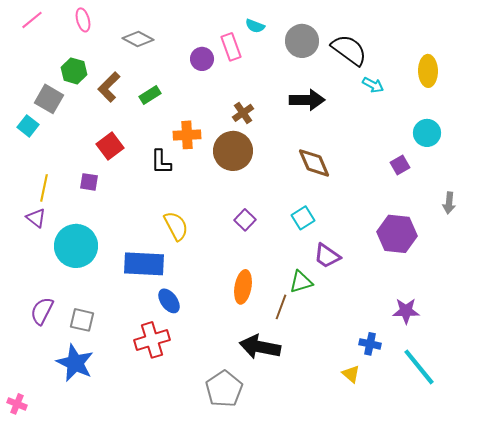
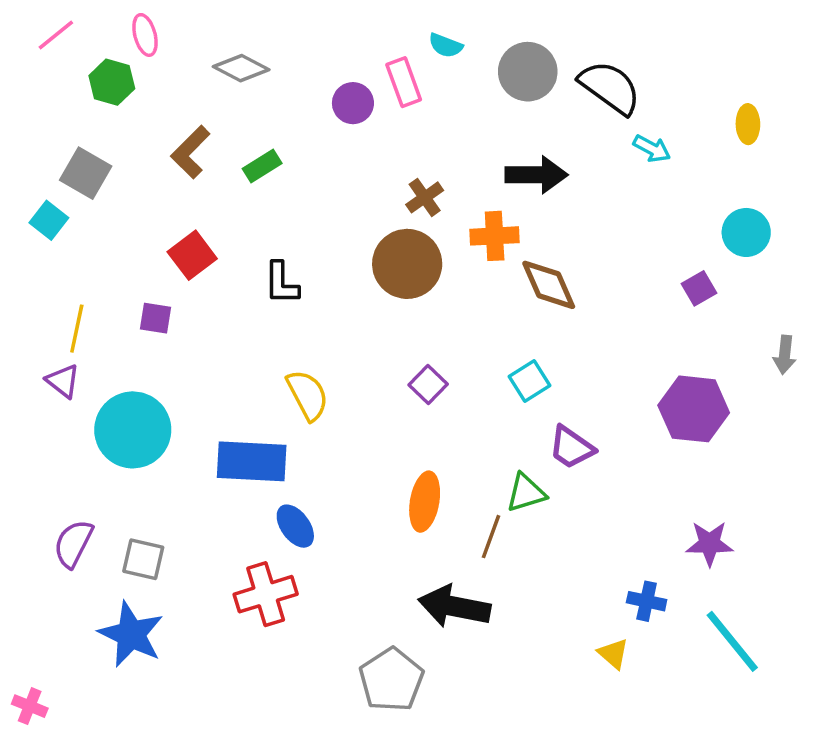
green hexagon: (74, 71) -> (112, 82), moved
yellow ellipse: (428, 71) -> (748, 124), size x0.7
orange cross: (187, 135) -> (495, 236), moved

